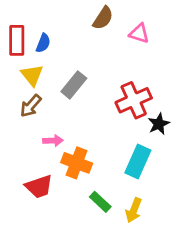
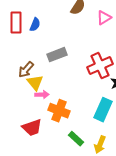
pink triangle: (139, 33) -> (104, 18), turned -49
yellow triangle: (32, 75) -> (35, 83), moved
gray rectangle: (74, 85) -> (57, 55), turned 30

